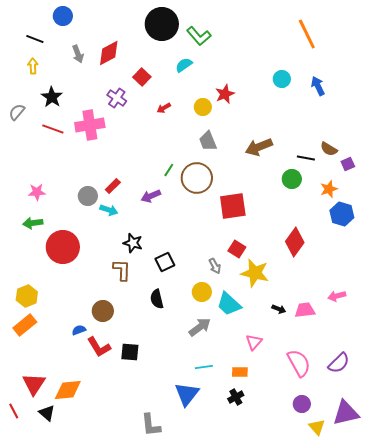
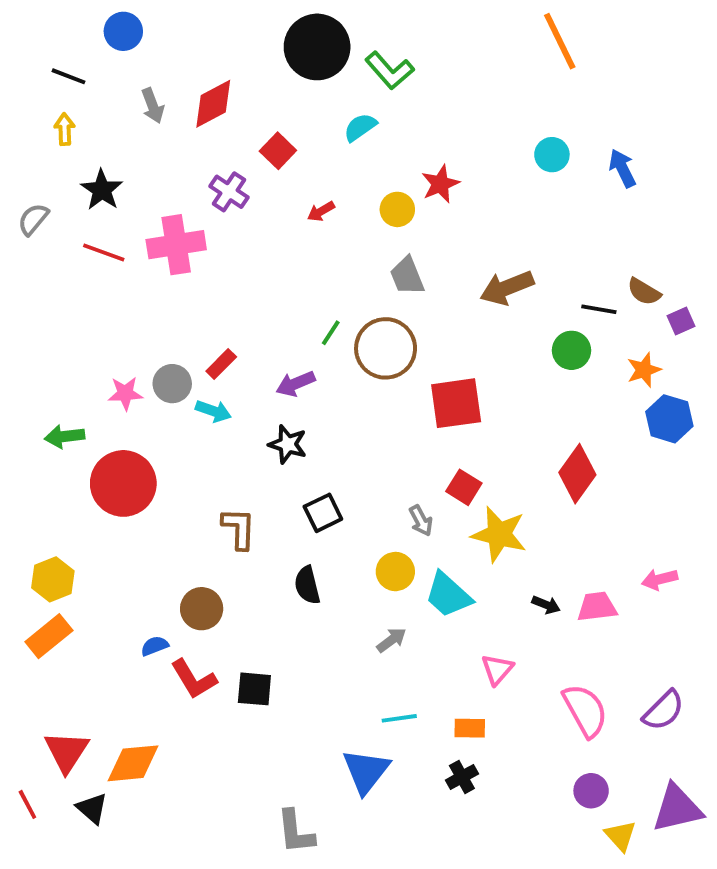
orange line: (307, 34) -> (560, 41), moved
pink star: (37, 192) -> (125, 393), moved
black star: (133, 243) -> (288, 444), moved
gray arrow: (200, 327) -> (391, 640), size x0.7

